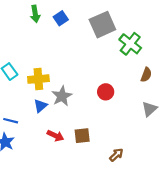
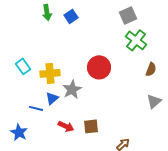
gray square: (102, 25) -> (128, 15), moved, size x0.7
red circle: (106, 92) -> (99, 67), moved, size x1.5
blue line: (11, 121) -> (36, 108), moved

